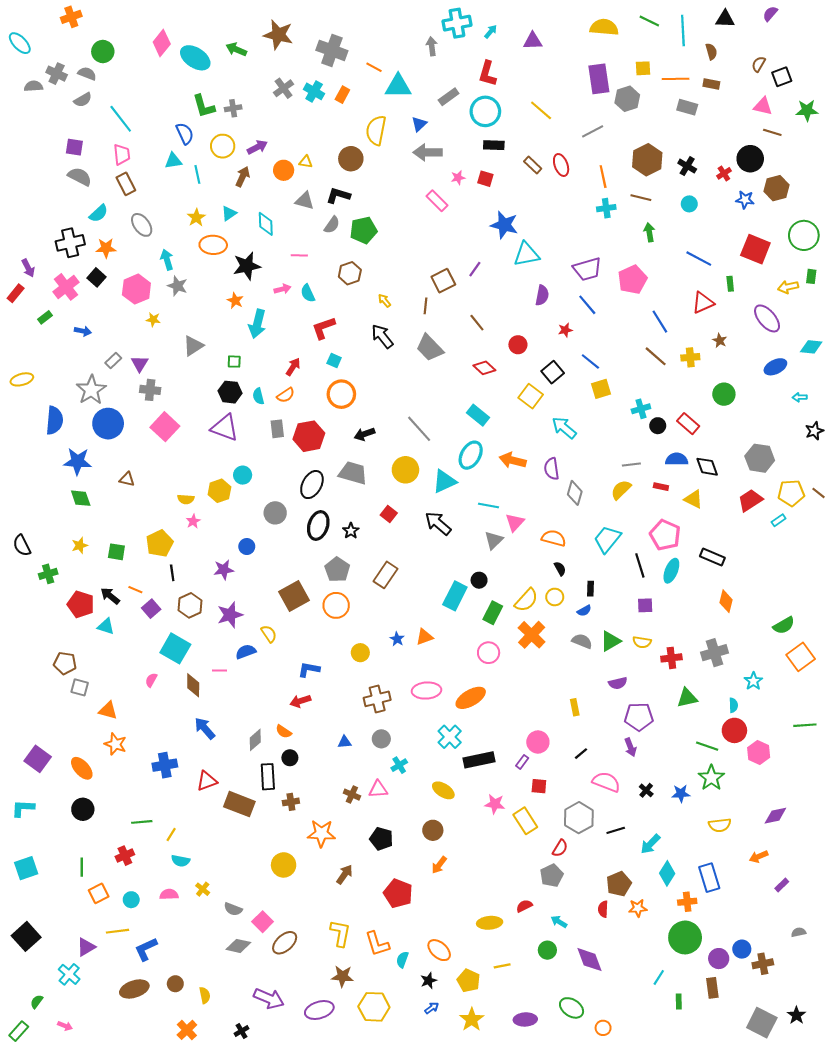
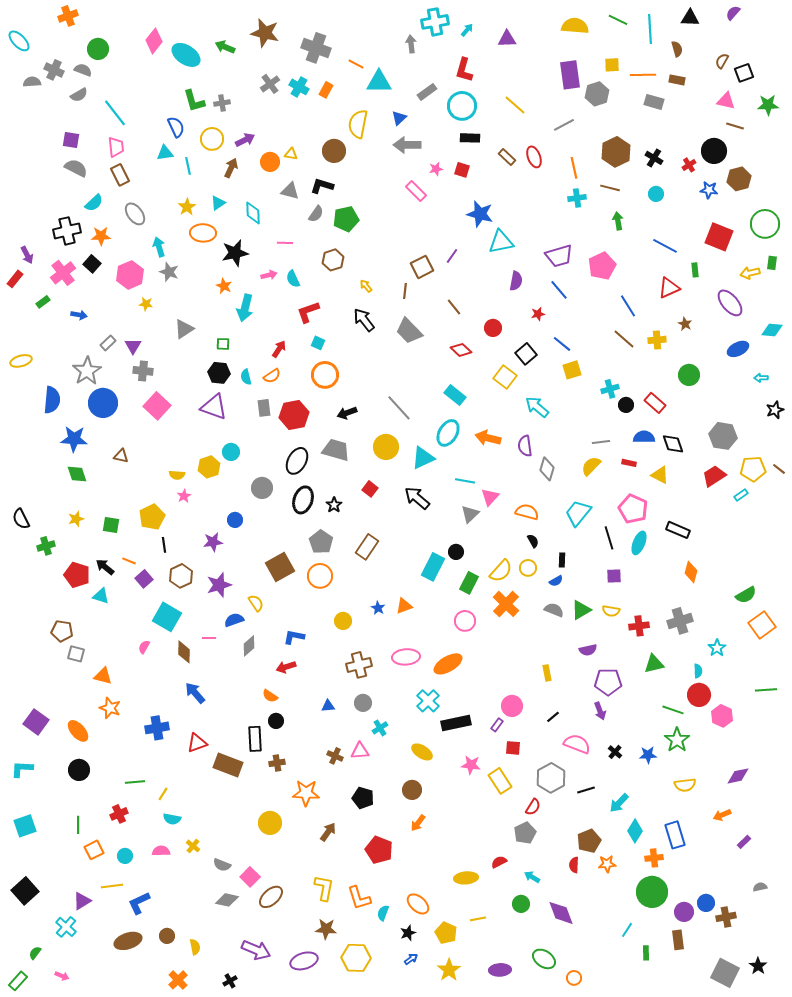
gray diamond: (255, 740) -> (249, 646), moved

